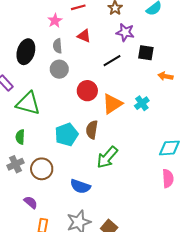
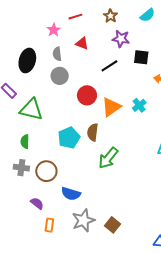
gray cross: (15, 164) -> (21, 168), turned 35
blue semicircle: (80, 186) -> (71, 194), moved

